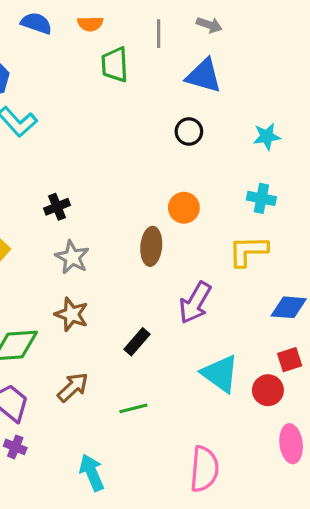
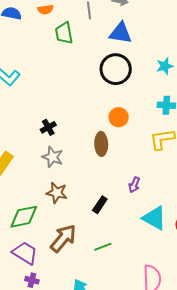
black circle: (189, 131) -> (116, 69), size x1.8
black cross: (57, 207) -> (48, 127), moved
purple arrow: (195, 303) -> (134, 185), moved, size x0.6
brown arrow: (73, 387) -> (63, 238), size x1.4

